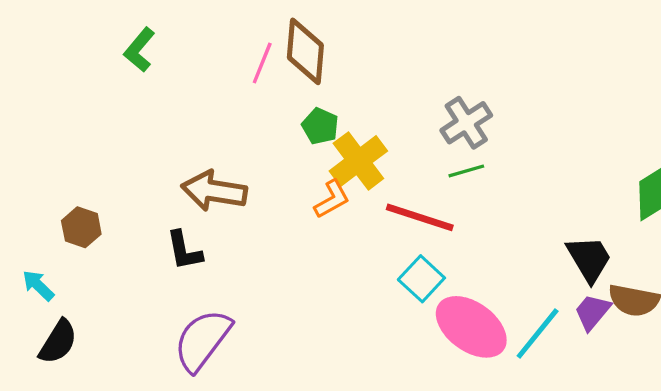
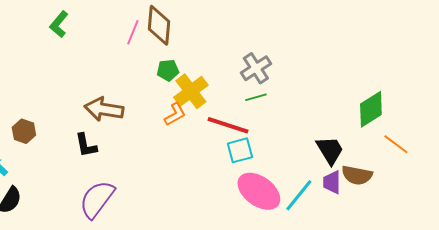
green pentagon: (320, 126) -> (168, 70), turned -30
cyan square: (421, 279) -> (240, 150), moved, turned 32
purple trapezoid: (592, 312) -> (332, 182), turned -40

